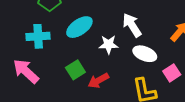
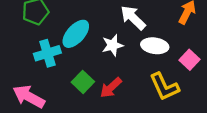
cyan cross: (38, 36) -> (47, 53), moved

